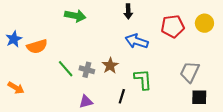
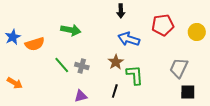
green arrow: (75, 16) -> (71, 30), moved
yellow circle: (204, 23) -> (197, 32), moved
brown star: (110, 66) -> (116, 62), moved

